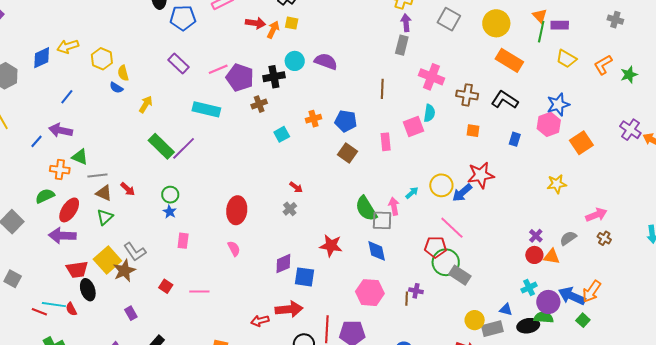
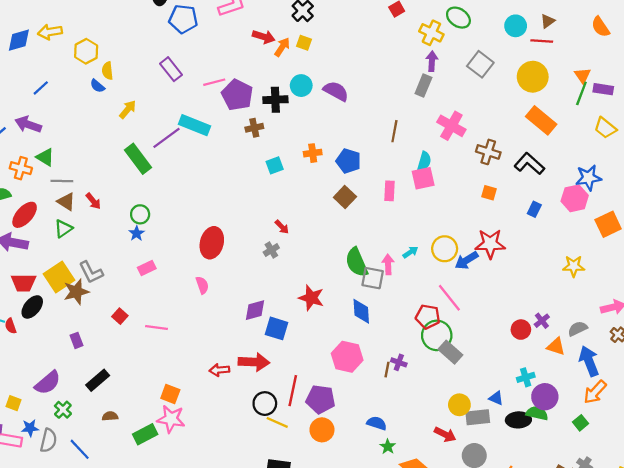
cyan semicircle: (429, 113) -> (424, 161), moved
purple line: (184, 148) -> (167, 138), moved
pink rectangle: (183, 241) -> (147, 268), turned 49
red circle: (534, 255) -> (521, 330), moved
black ellipse: (88, 290) -> (32, 307), turned 50
blue arrow: (572, 296) -> (589, 361), moved, turned 36

